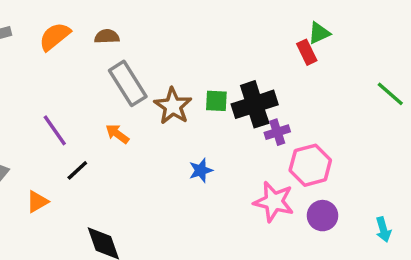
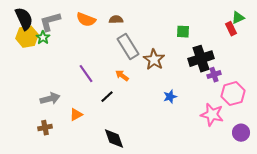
orange semicircle: (55, 37) -> (86, 20), turned -120
green square: (216, 101) -> (183, 32), moved
black line: (77, 170) -> (107, 97), moved
purple circle: (322, 216) -> (241, 133), moved

